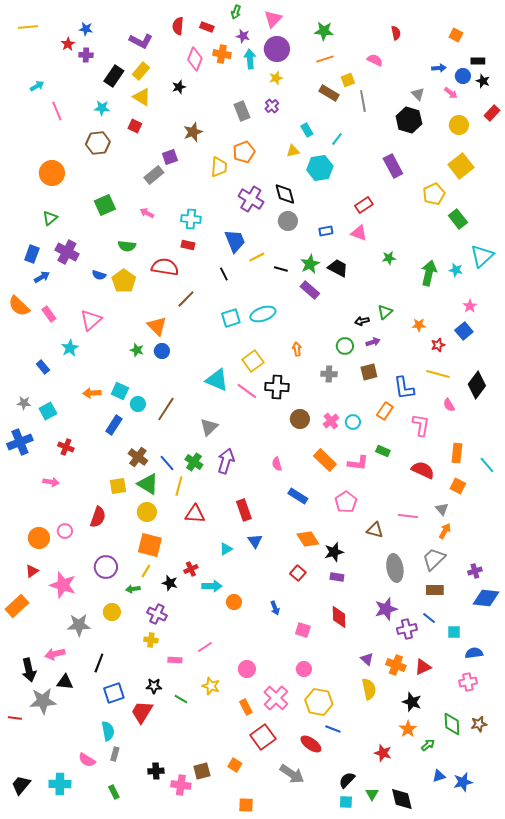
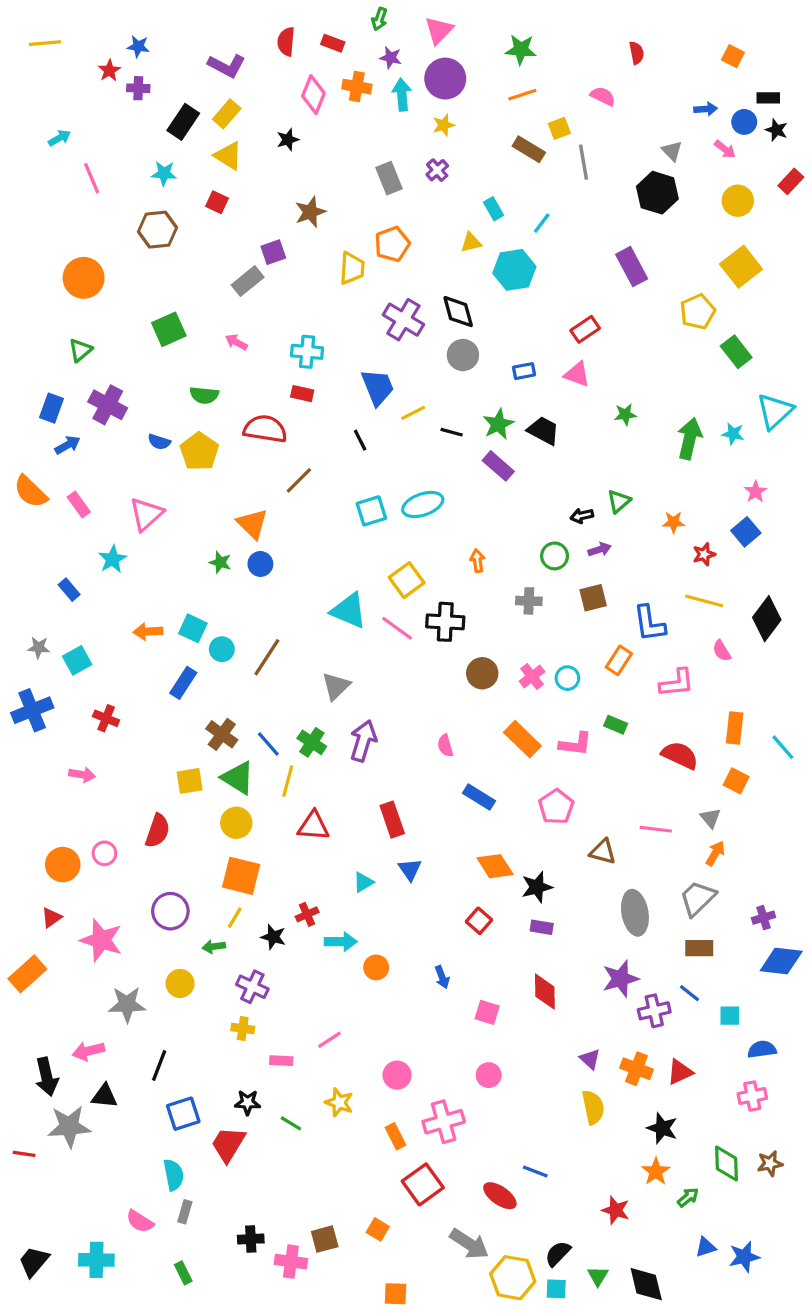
pink L-shape: (421, 425) -> (677, 683), turned 75
pink cross: (276, 698) -> (444, 1122), turned 30
yellow hexagon: (319, 702) -> (513, 1278), moved

